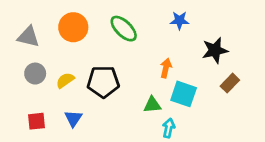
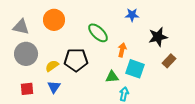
green ellipse: (124, 29) -> (98, 33), moved
gray circle: (35, 74) -> (26, 54), size x1.5
yellow semicircle: (65, 80) -> (52, 66), moved

